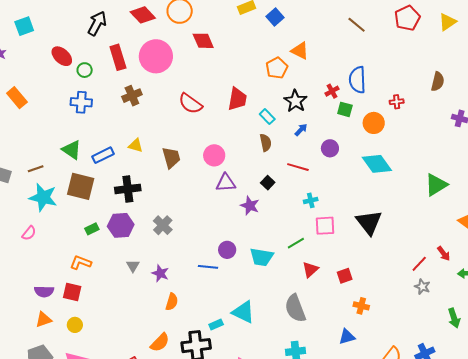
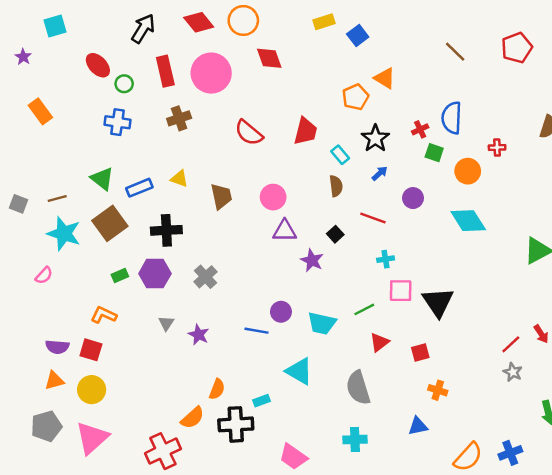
brown square: (81, 186) -> (110, 223), turned 36
black triangle: (369, 222) -> (438, 302), moved
orange semicircle: (172, 302) -> (217, 389), moved
cyan triangle: (243, 312) -> (299, 371), moved
yellow circle: (75, 325) -> (92, 390), size x1.5

